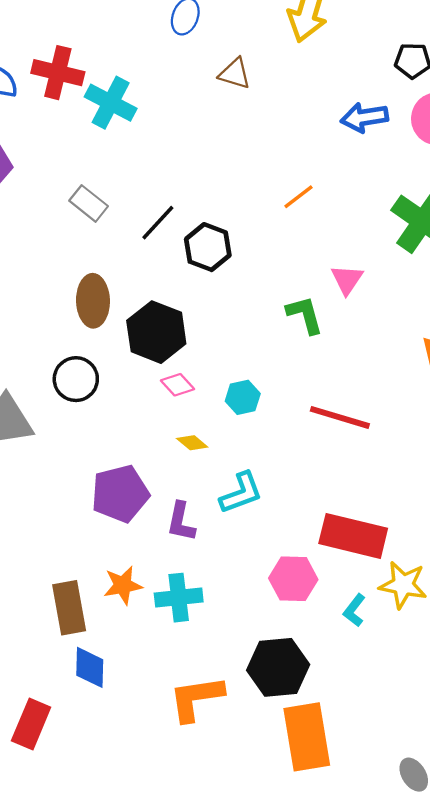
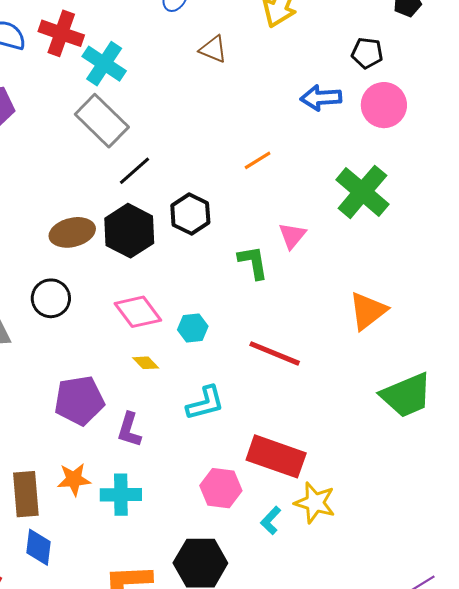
gray rectangle: (89, 203) -> (102, 121), moved, size x1.6
black hexagon: (208, 247) -> (190, 214), moved
brown ellipse: (93, 301) -> (72, 232), turned 72
black hexagon: (156, 332) -> (129, 231), moved
pink diamond: (178, 385) -> (138, 312), size x1.6
cyan L-shape: (241, 493) -> (205, 403), moved

